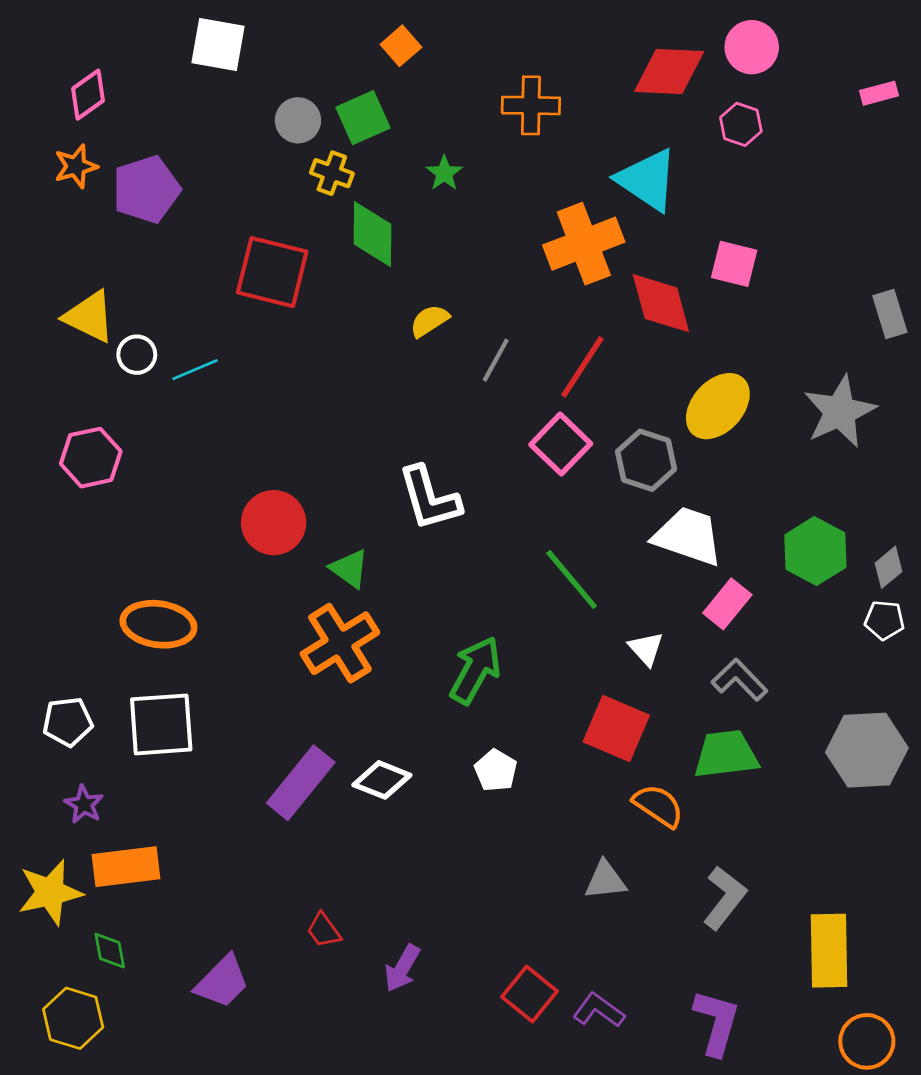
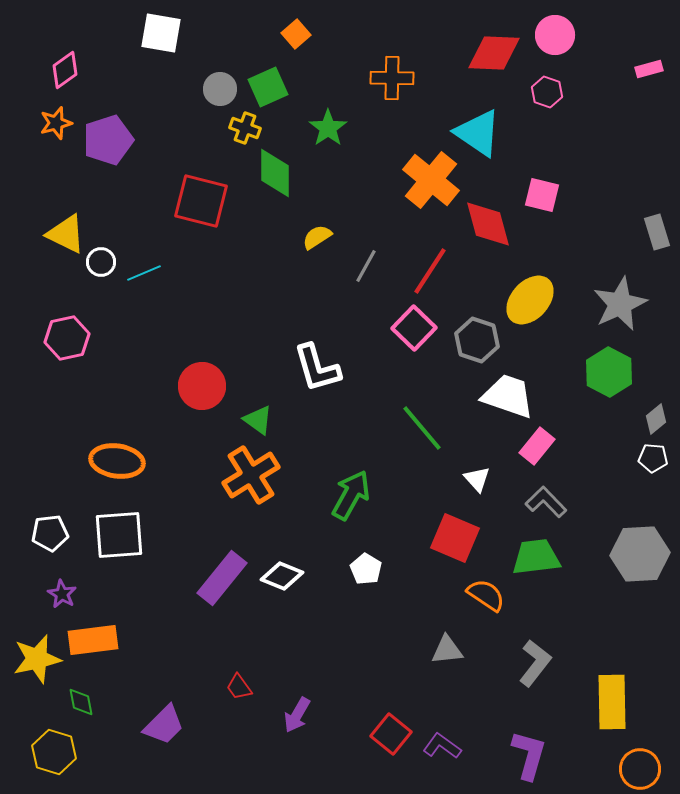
green star: (444, 173) -> (328, 128), size x1.4
orange cross: (584, 244) -> (431, 180), turned -30
green hexagon: (815, 551) -> (609, 372), moved

